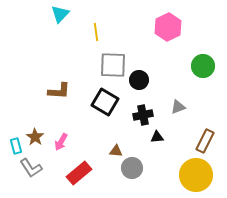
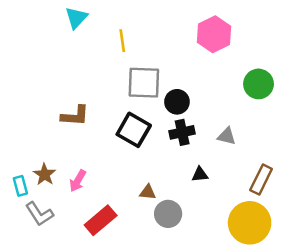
gray triangle: (178, 107) -> (227, 136), turned 35
black cross: (143, 115) -> (182, 132), moved

